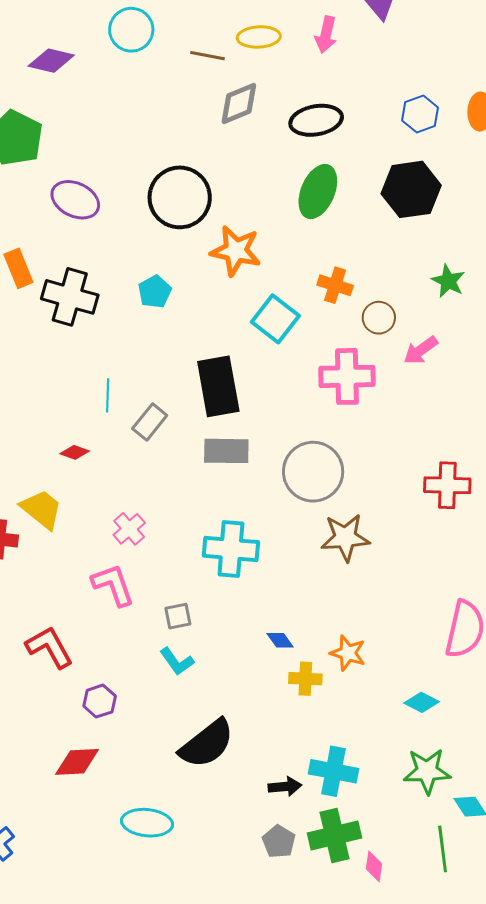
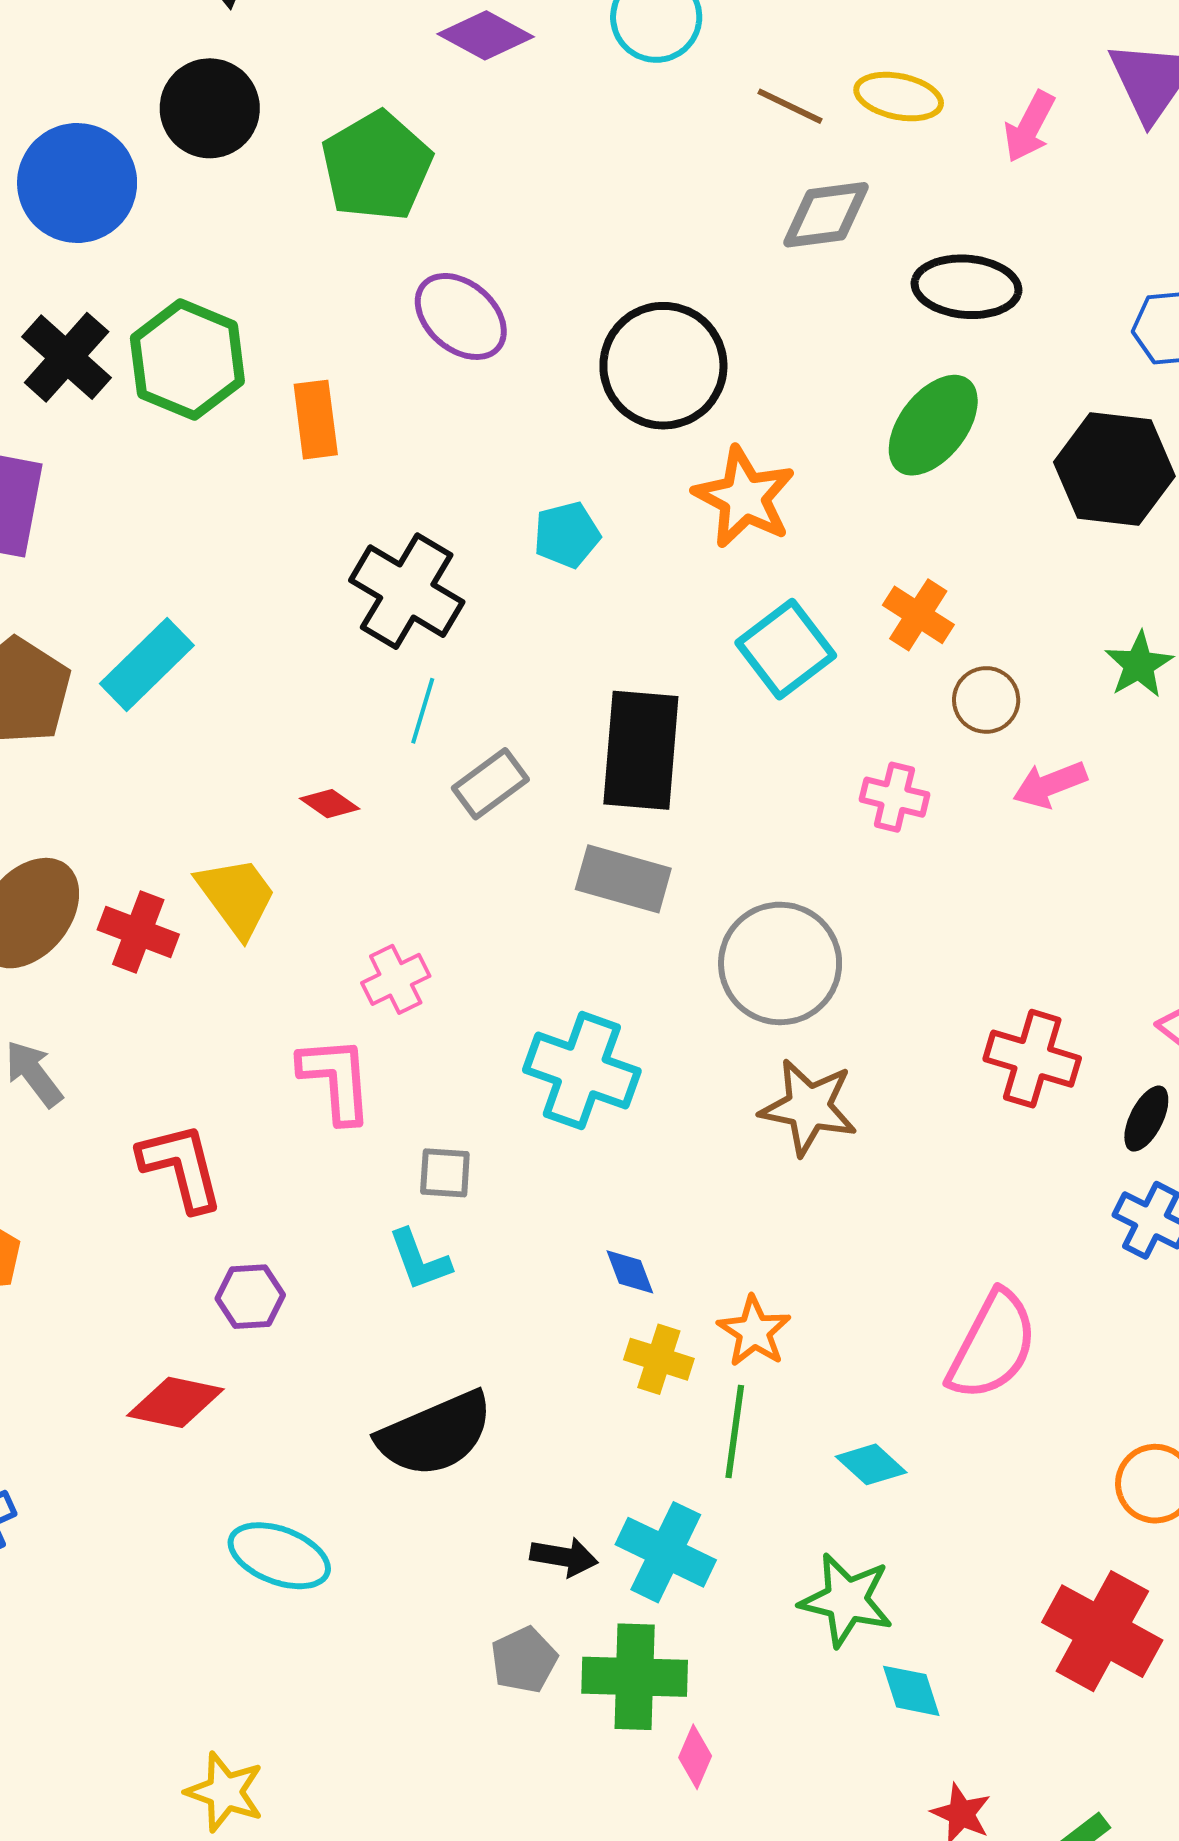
black cross: (70, 297) -> (407, 591), moved
pink cross: (347, 376) -> (894, 797), size x0.6
green line: (443, 849) -> (735, 1431), moved

